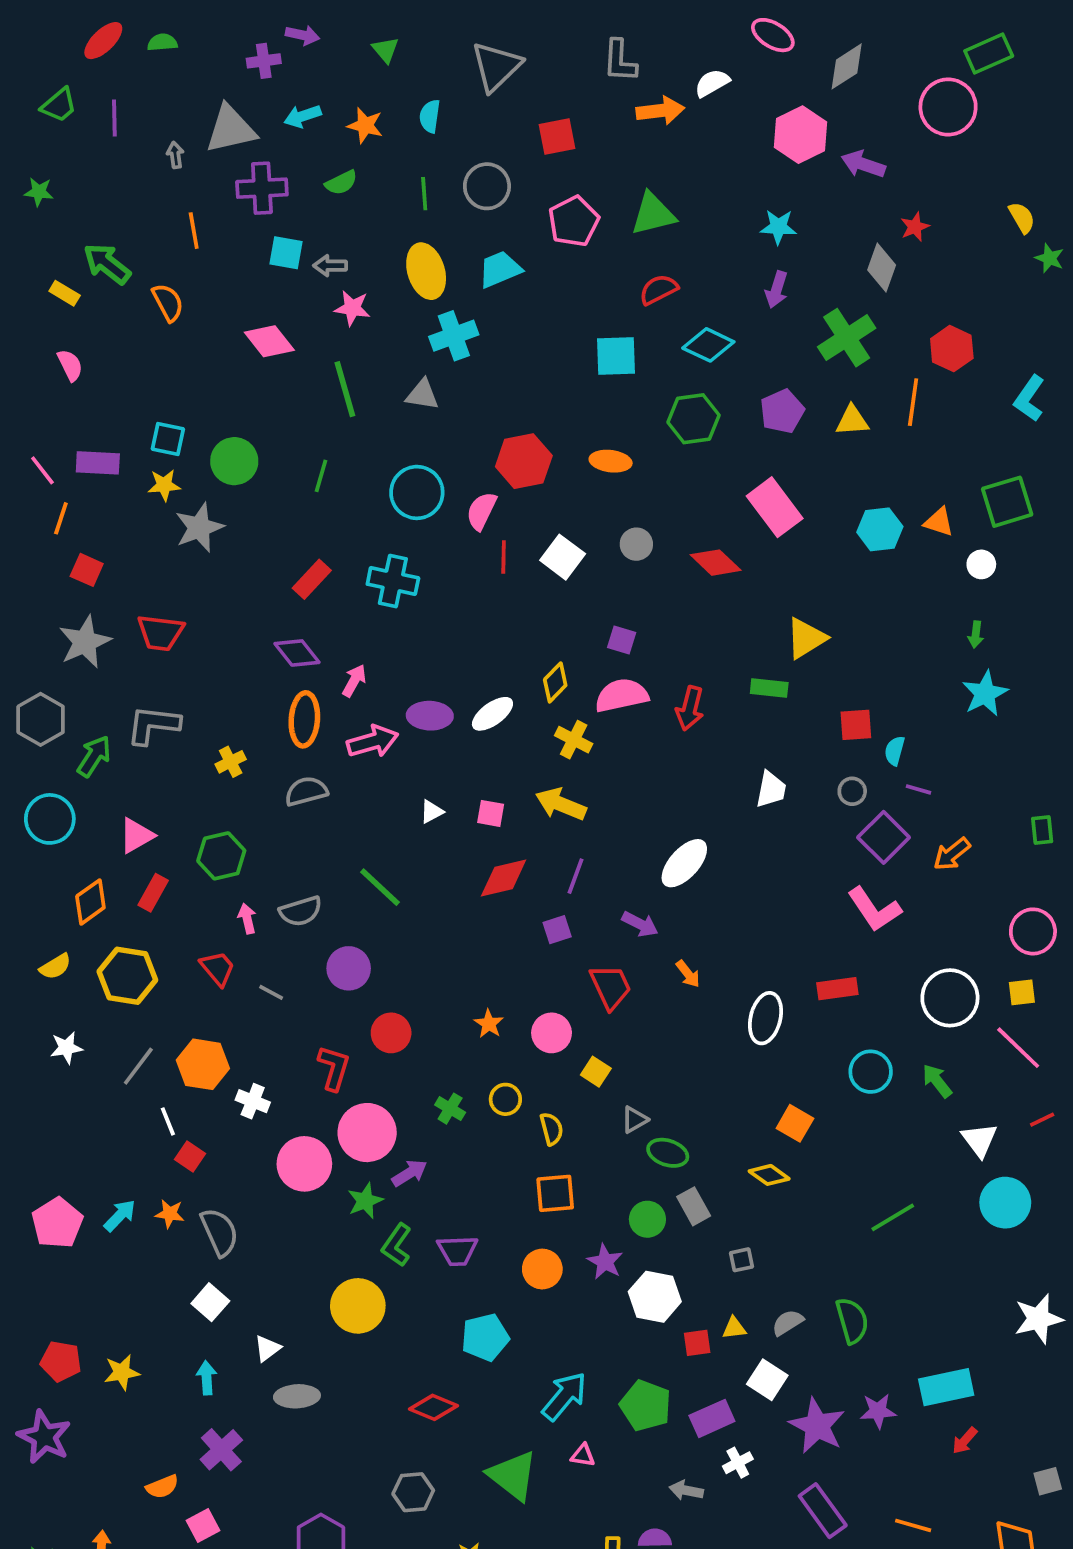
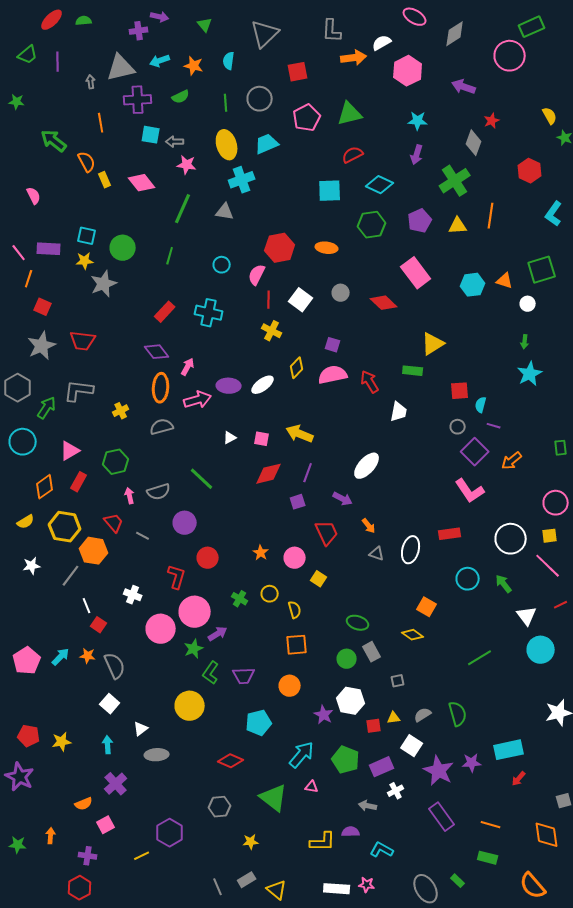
pink hexagon: (801, 135) -> (408, 71), moved
yellow rectangle: (65, 293) -> (105, 180), moved, turned 35
red hexagon: (952, 349) -> (530, 171), moved
green line: (345, 389) -> (183, 209), turned 40
cyan circle: (417, 492) -> (222, 265), size x0.6
red arrow: (690, 708) -> (370, 382), turned 135
yellow cross: (574, 740) -> (272, 331), moved
white trapezoid: (771, 789) -> (399, 412), moved
orange hexagon: (203, 1064) -> (94, 551), moved
gray triangle: (635, 1120) -> (377, 554), moved, turned 49
purple star: (605, 1262) -> (324, 715), moved

